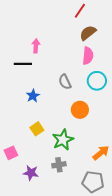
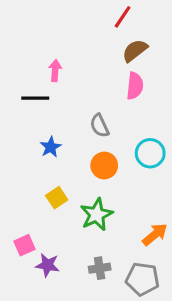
cyan circle: (97, 81) -> (150, 153), moved
orange circle: (80, 110) -> (104, 166), moved
pink square: (11, 153) -> (25, 245), moved
gray cross: (59, 165) -> (100, 268), moved

